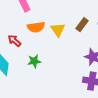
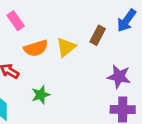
yellow triangle: (58, 30) -> (66, 47), turned 35

